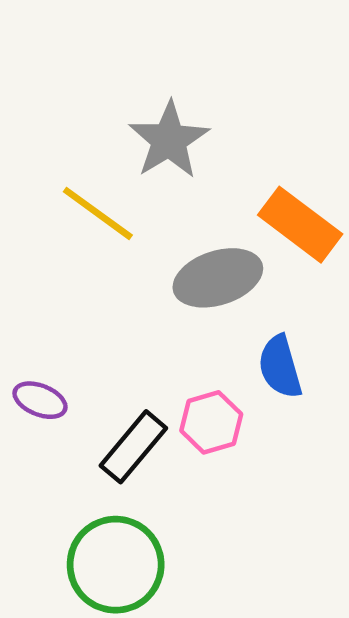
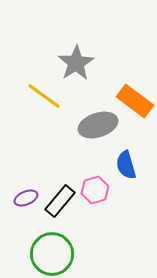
purple ellipse: (40, 400) -> (26, 198), moved, turned -45

